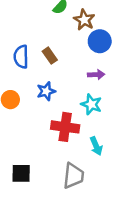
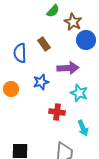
brown rectangle: (50, 56) -> (44, 44), moved
purple arrow: (96, 75) -> (68, 68), moved, size x1.5
red cross: (65, 127) -> (57, 112), size x0.7

